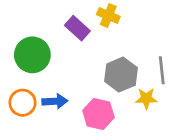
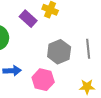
yellow star: (146, 98) -> (87, 87), moved

